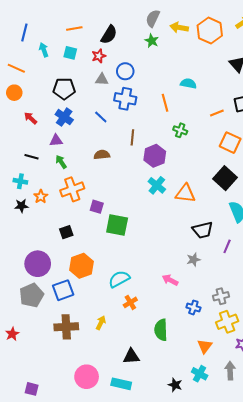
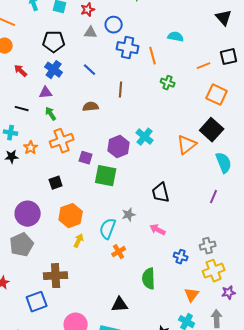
blue cross: (125, 99) -> (128, 48), moved
purple hexagon: (155, 156) -> (119, 147), moved
orange triangle: (185, 193) -> (187, 145), moved, turned -45
black trapezoid: (203, 230) -> (161, 193), moved, turned 90
gray star: (193, 260) -> (129, 215), moved
cyan semicircle: (119, 279) -> (108, 229), turned -40
blue square: (63, 290) -> (37, 302), moved
yellow arrow: (101, 323) -> (79, 241), moved

